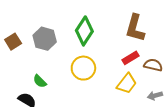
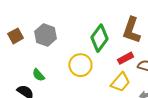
green diamond: (84, 31) -> (100, 38), moved

